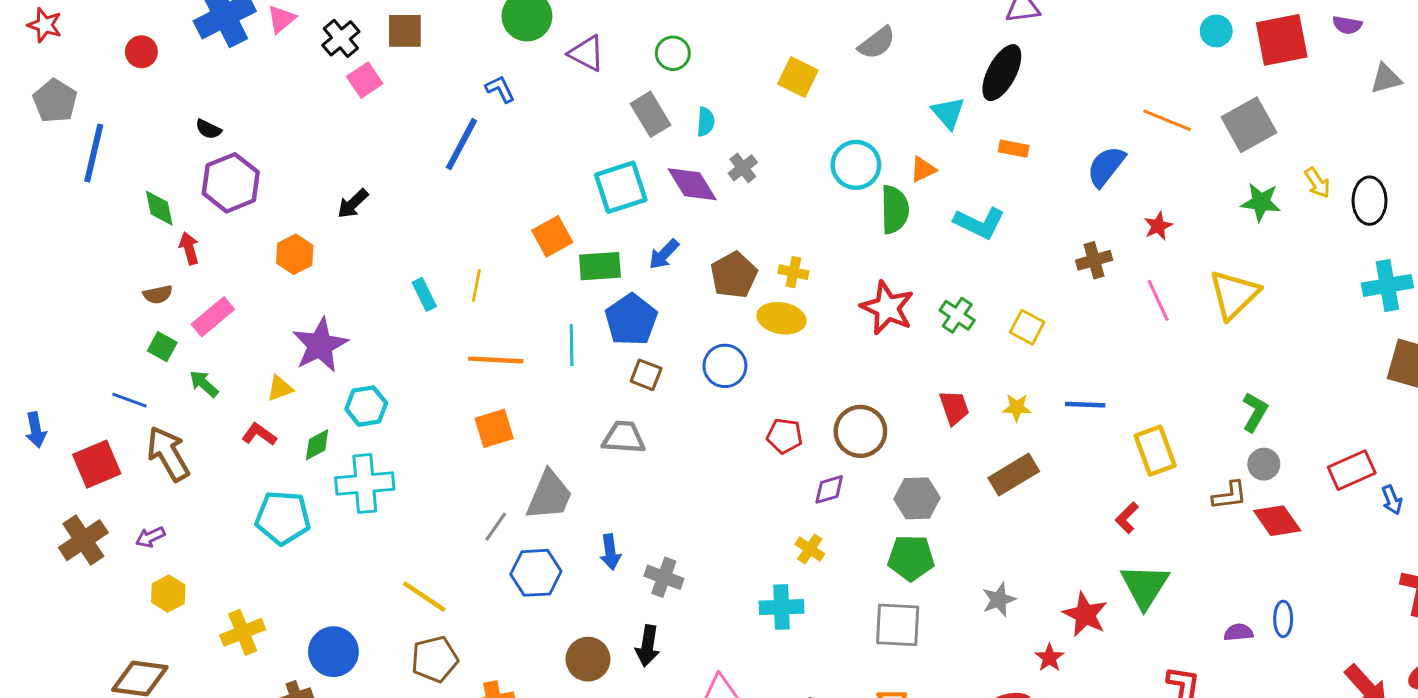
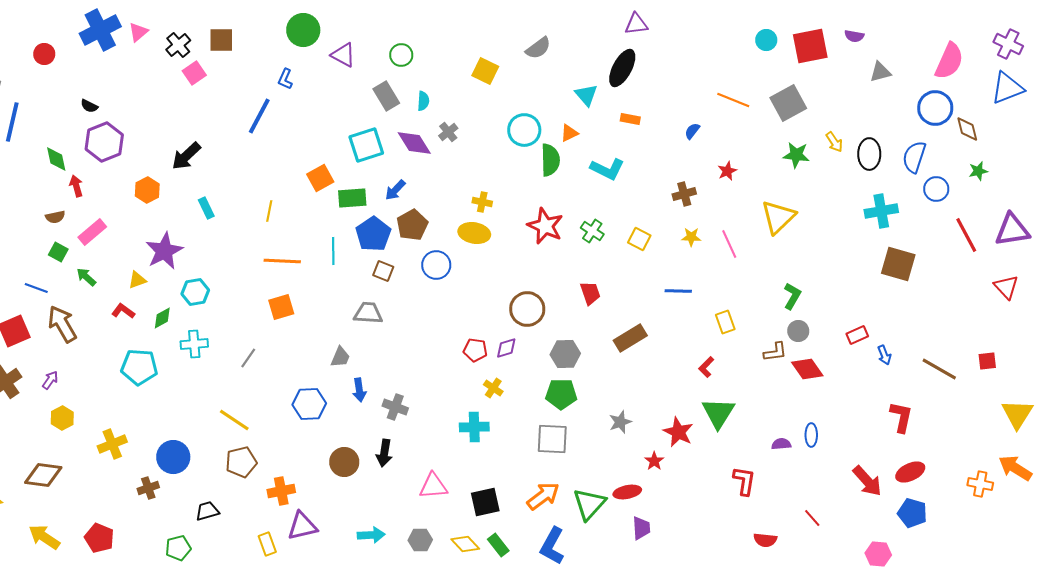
blue L-shape: (500, 89) -> (285, 79), turned -130
blue semicircle: (1106, 166) -> (692, 131), size x0.6
black arrow: (353, 204) -> (186, 156), size x1.4
brown pentagon: (734, 275) -> (412, 225), moved
cyan rectangle: (424, 294) -> (206, 208), moved
pink line: (1158, 300) -> (729, 244), moved
yellow star: (1017, 408) -> (691, 237), moved
red pentagon: (784, 436) -> (475, 350), moved
yellow rectangle: (1155, 451) -> (725, 322), size x0.7
red rectangle: (1352, 470) -> (857, 335), size x0.7
cyan cross: (365, 483) -> (194, 344), size x0.7
gray trapezoid: (549, 495) -> (340, 357), moved, size x0.6
gray line: (496, 527) -> (248, 358), moved
purple arrow: (150, 537) -> (50, 380), turned 150

